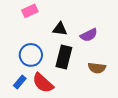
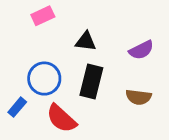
purple semicircle: (89, 35) -> (141, 50), moved
blue rectangle: (20, 82) -> (17, 107), moved

